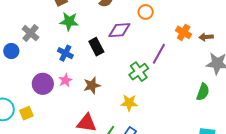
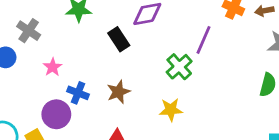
blue cross: (65, 53) -> (78, 93), moved
pink star: (65, 80) -> (53, 67), moved
purple circle: (43, 84) -> (56, 114), moved

